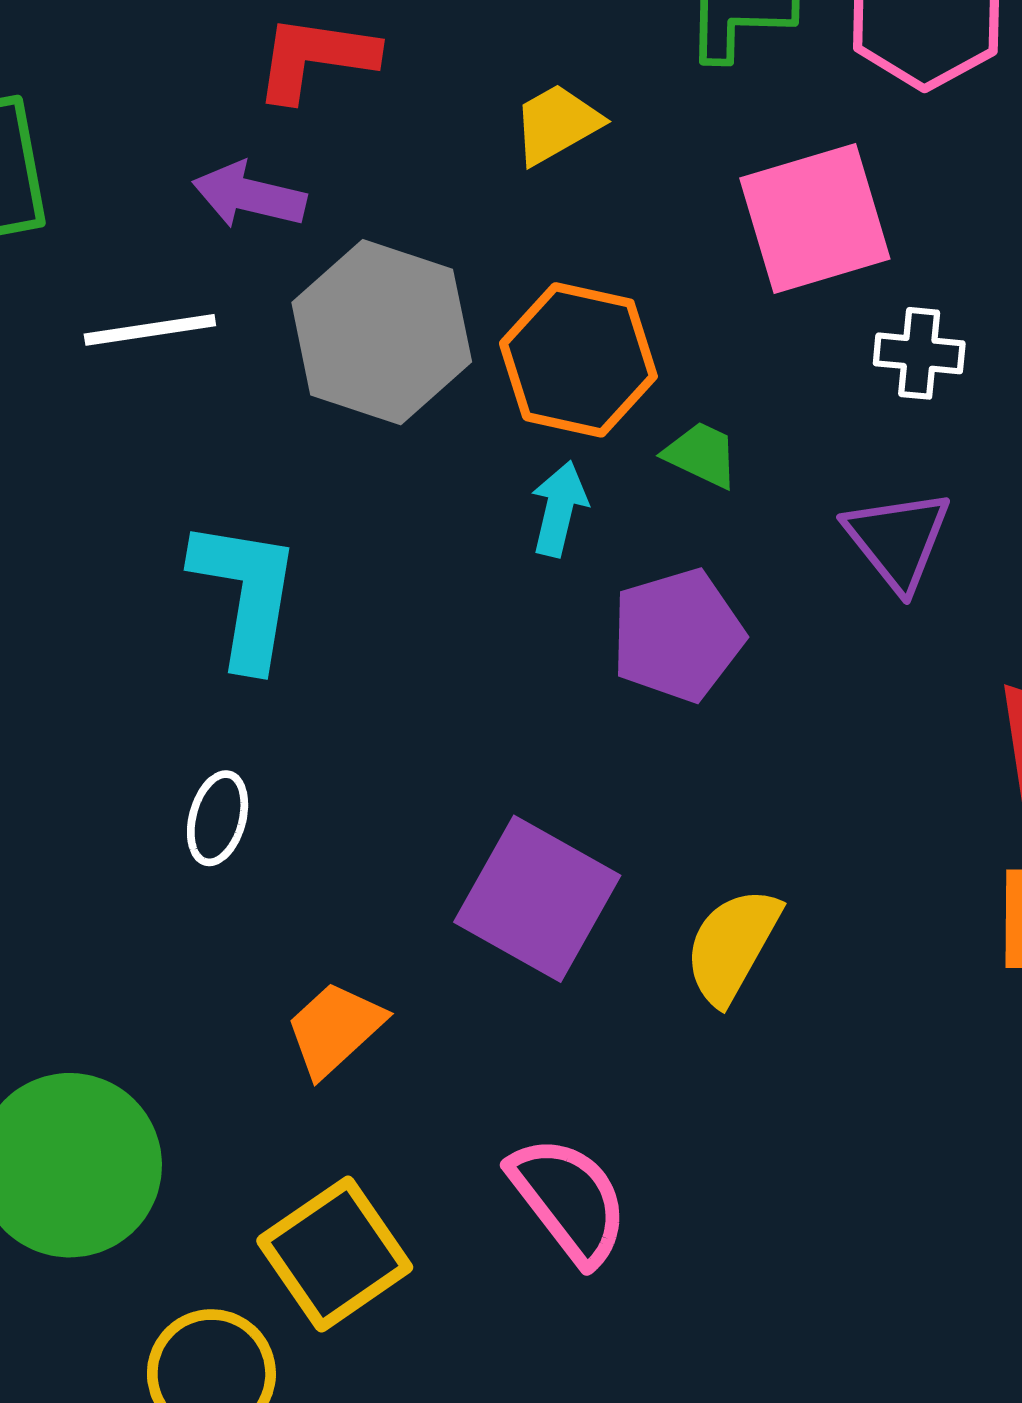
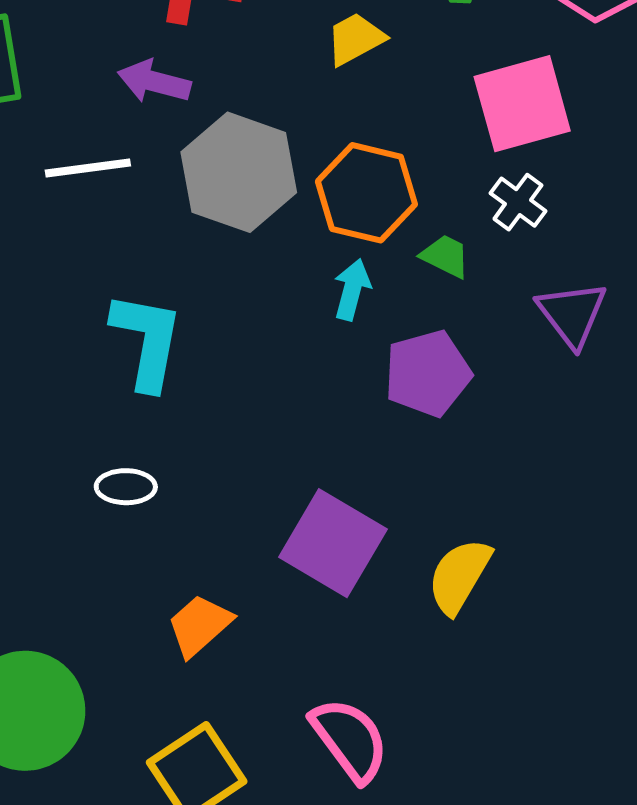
white cross: (919, 353) -> (518, 202), moved, turned 30
white ellipse: (218, 818) -> (126, 487), turned 74

